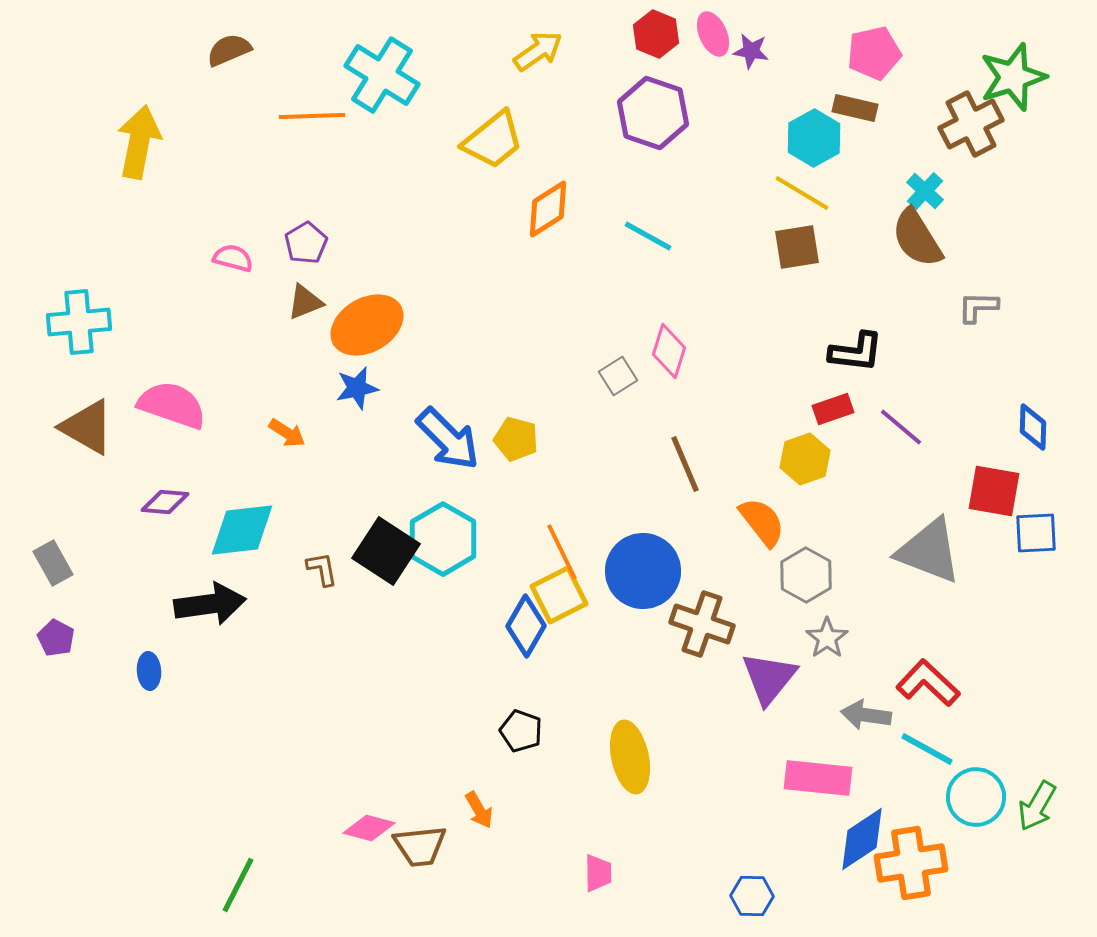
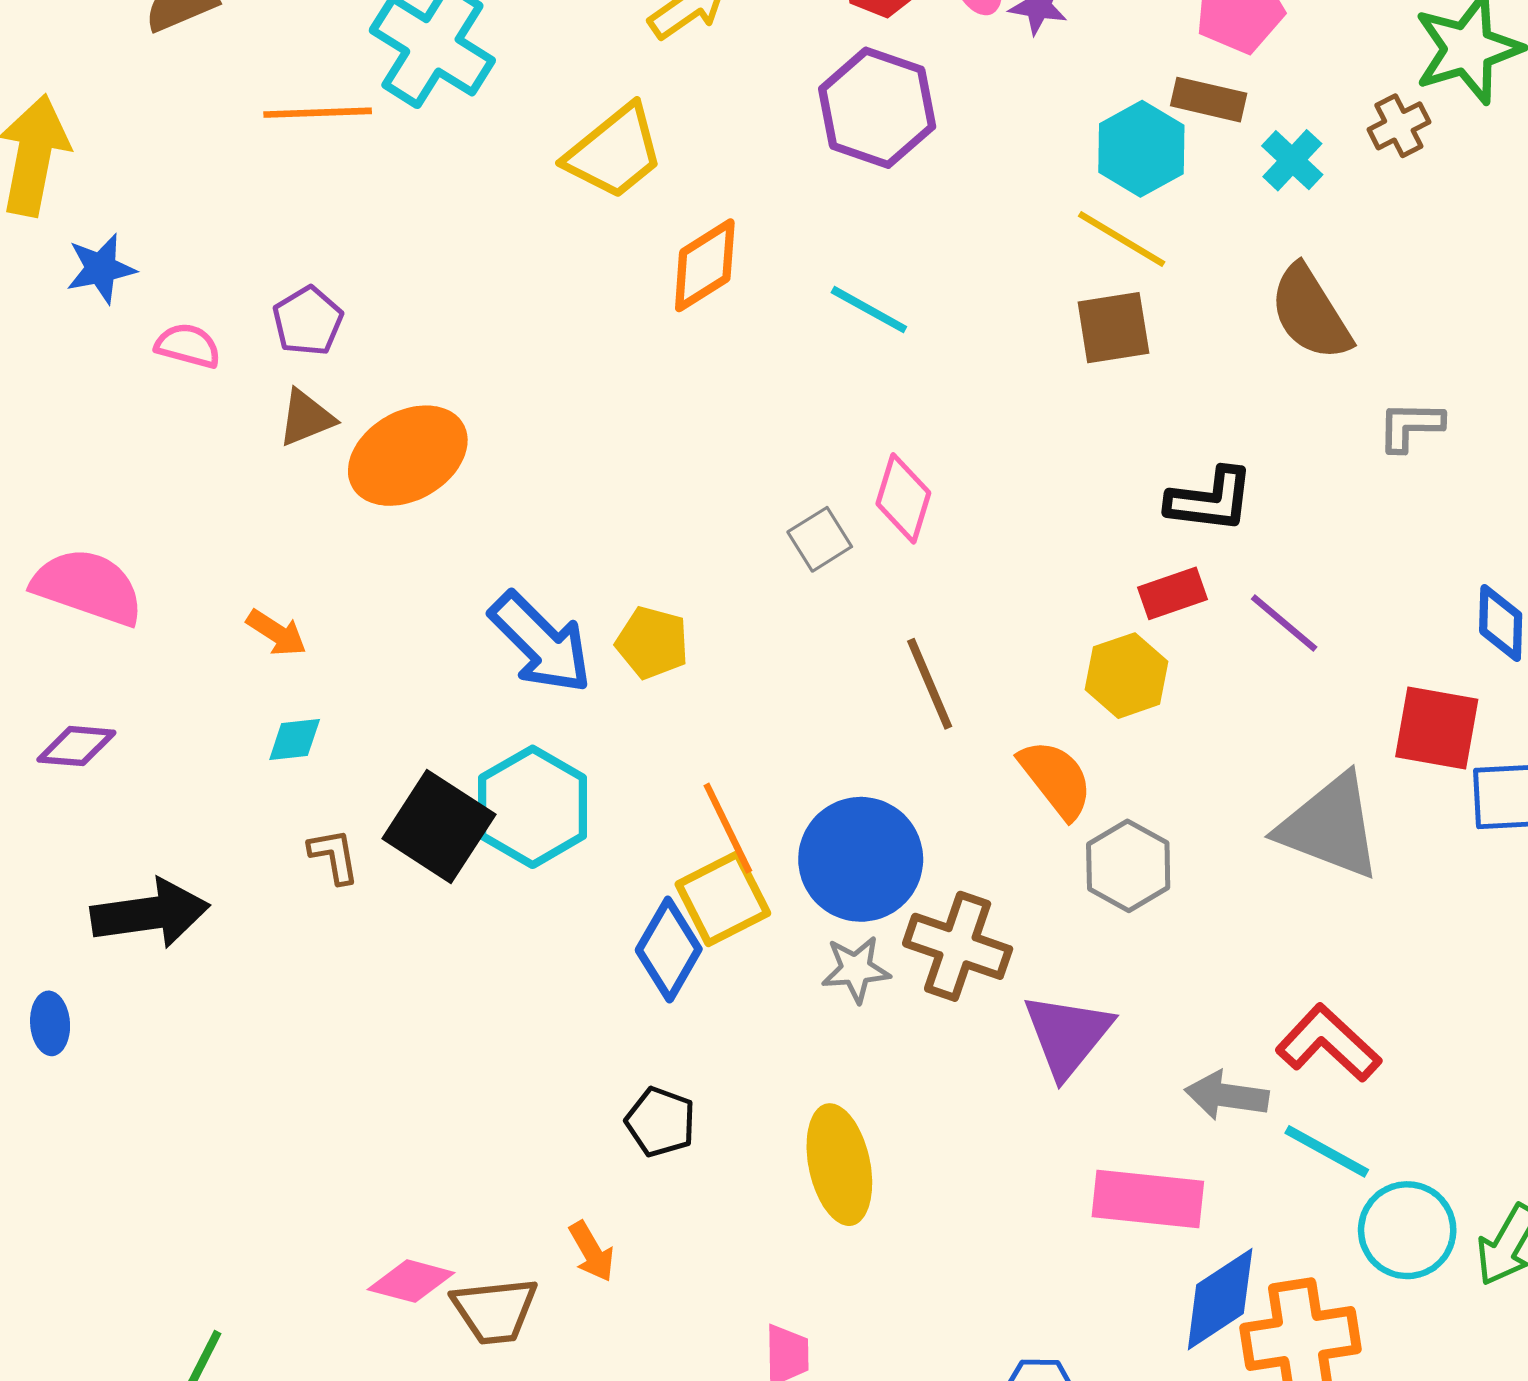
brown cross: (971, 124) -> (1399, 126), size x0.6
cyan cross: (925, 191) -> (1292, 160), moved
blue star: (357, 388) -> (101, 269), moved
cyan diamond: (242, 530) -> (295, 740), moved, size x0.5
gray star: (827, 638) -> (856, 969), moved, turned 30

